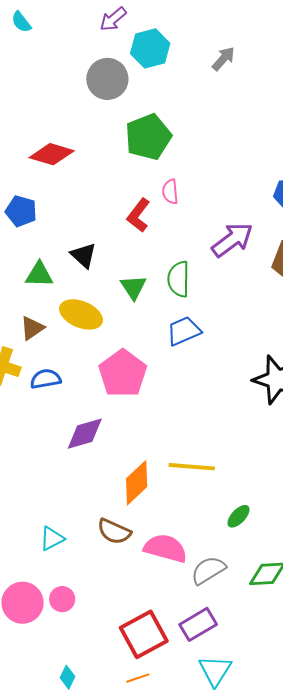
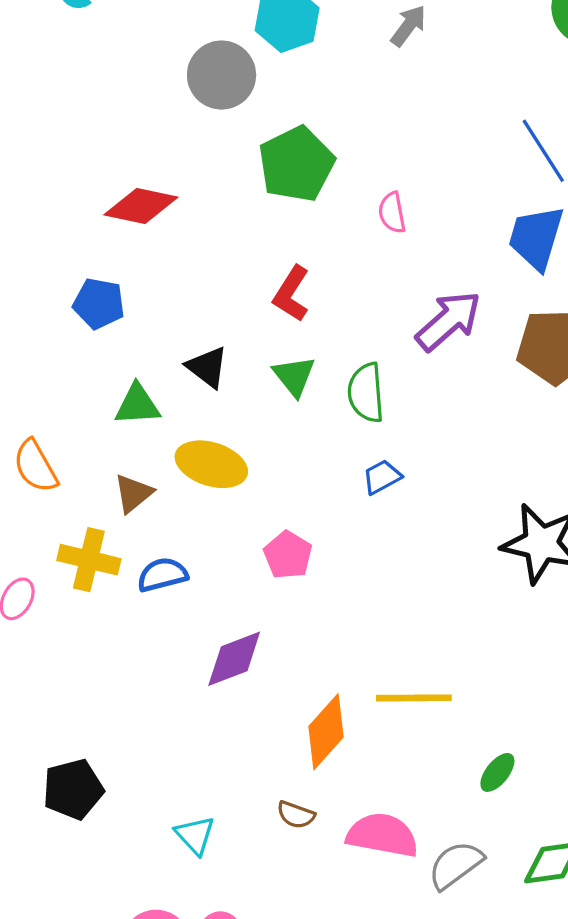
pink semicircle: (170, 192) -> (392, 213), moved
green triangle: (133, 287) -> (294, 376), moved
blue trapezoid: (184, 331) -> (382, 477), size x0.7
pink pentagon: (123, 373) -> (288, 555), size x0.6
brown semicircle: (114, 531) -> (296, 815), size x0.7
cyan triangle: (52, 539) -> (195, 835), turned -40

